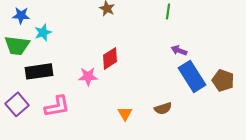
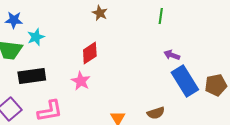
red diamond: (110, 58) -> (90, 53), moved
pink star: (88, 76) -> (81, 81), turned 30
brown pentagon: (223, 80) -> (216, 85), turned -30

